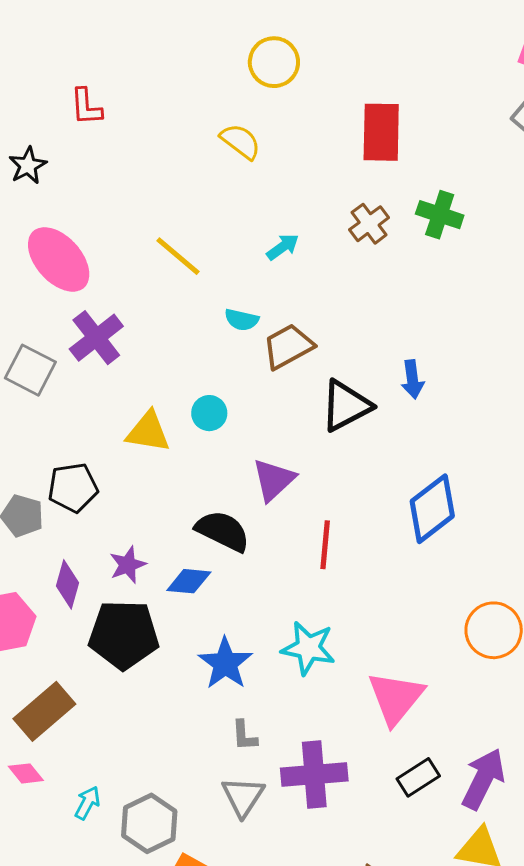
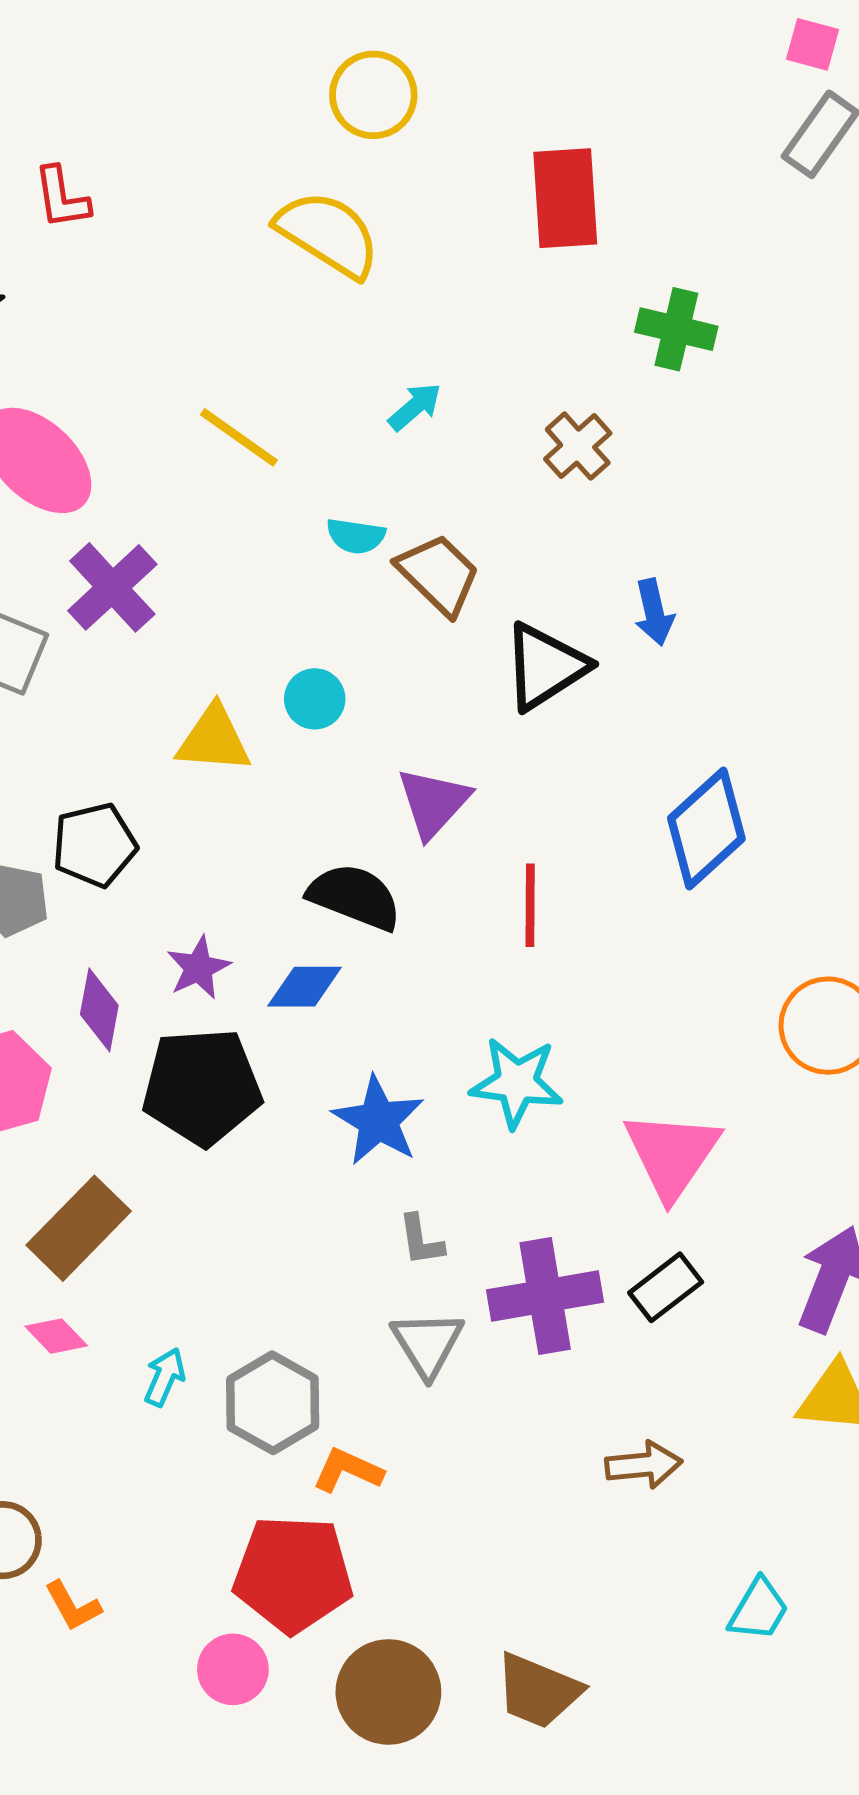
yellow semicircle: (240, 141) -> (328, 234), size x1.5
brown cross: (369, 224) -> (578, 446), moved
brown trapezoid: (288, 346) -> (439, 574), turned 78
black rectangle: (418, 777) -> (666, 1287), moved

